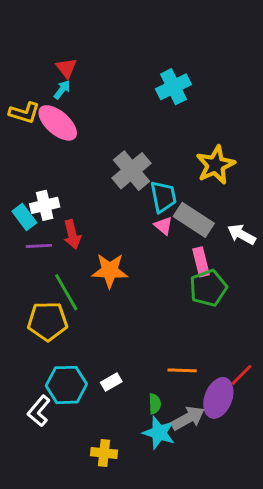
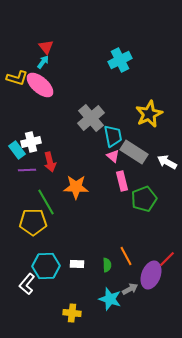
pink rectangle: (201, 262) -> (122, 181), moved
orange line: (182, 370) -> (126, 256), turned 60
white rectangle: (111, 382) -> (77, 264), turned 32
green semicircle: (155, 404) -> (107, 265), moved
gray arrow: (188, 418) -> (130, 289), size x0.7

